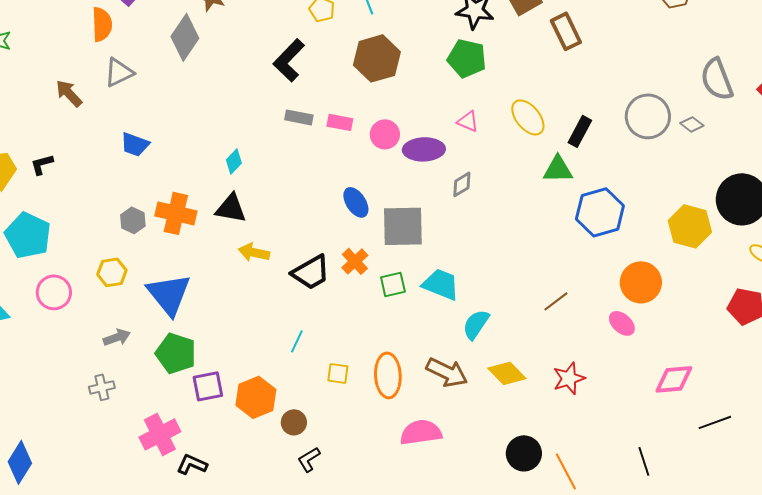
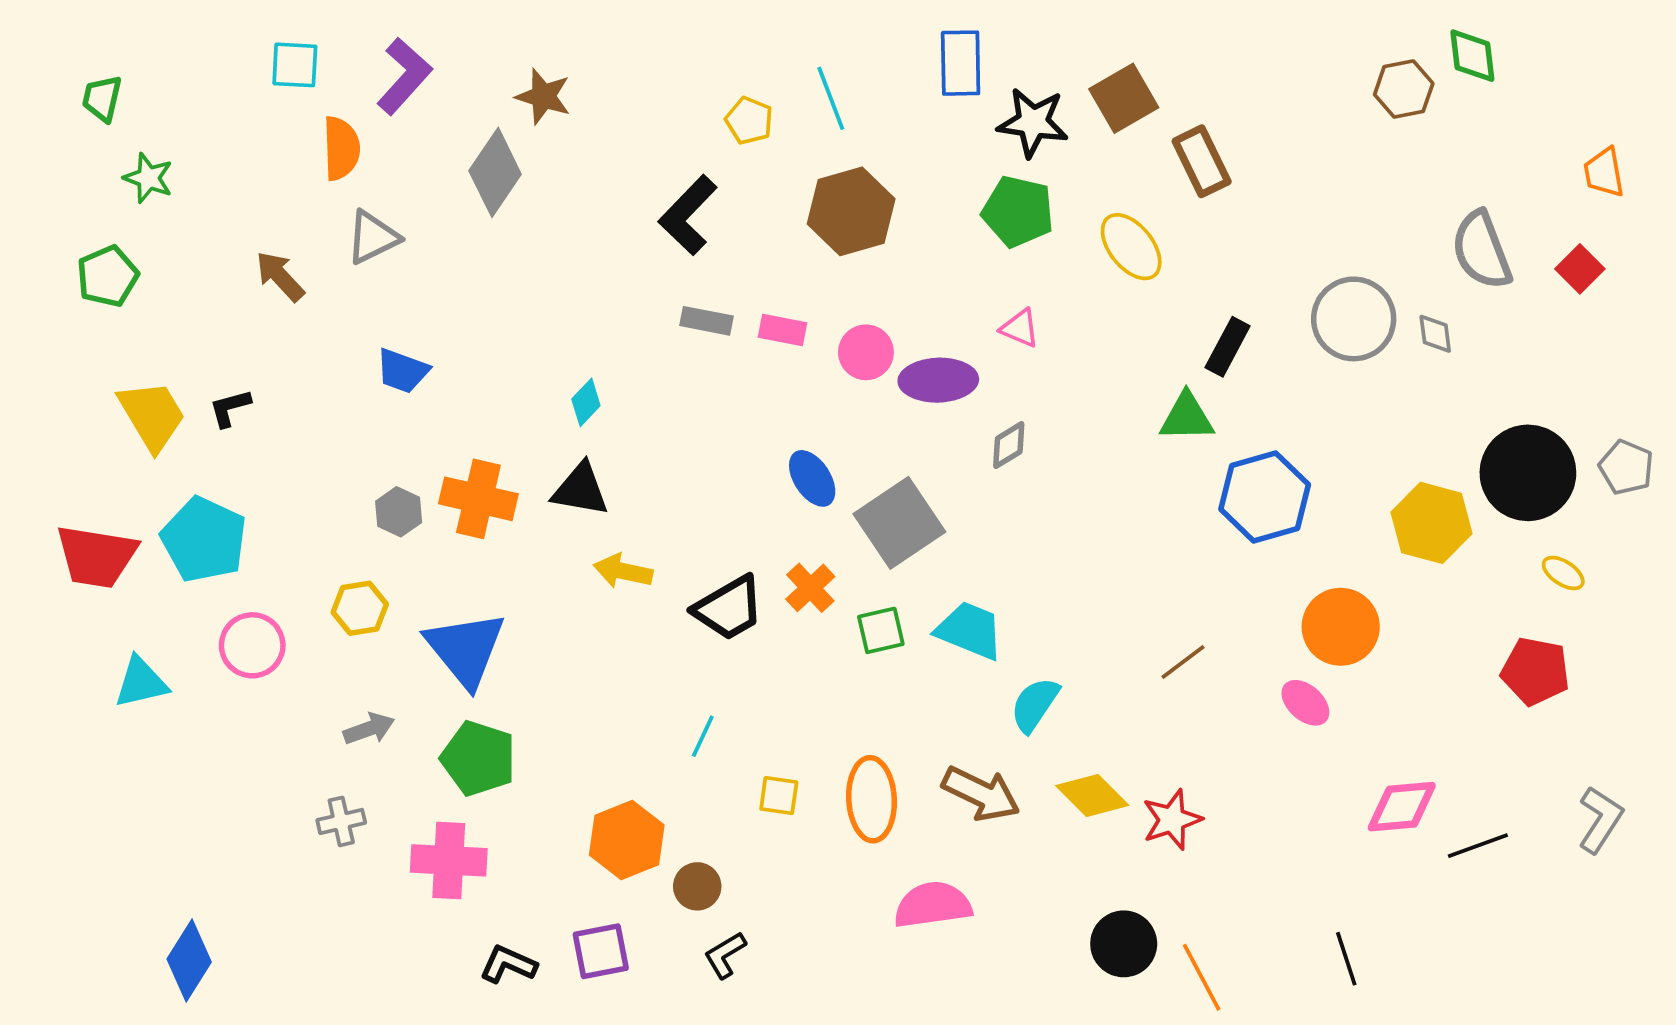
yellow ellipse: (528, 117) -> (1131, 247), moved
gray diamond: (692, 124) -> (1435, 334), turned 45
gray square: (403, 226) -> (899, 523), turned -33
red star: (569, 378) -> (1172, 820), moved
purple square: (208, 386) -> (601, 951), moved
black line: (715, 422) -> (1478, 846), moved
pink cross: (160, 434) -> (449, 860), moved, turned 30

